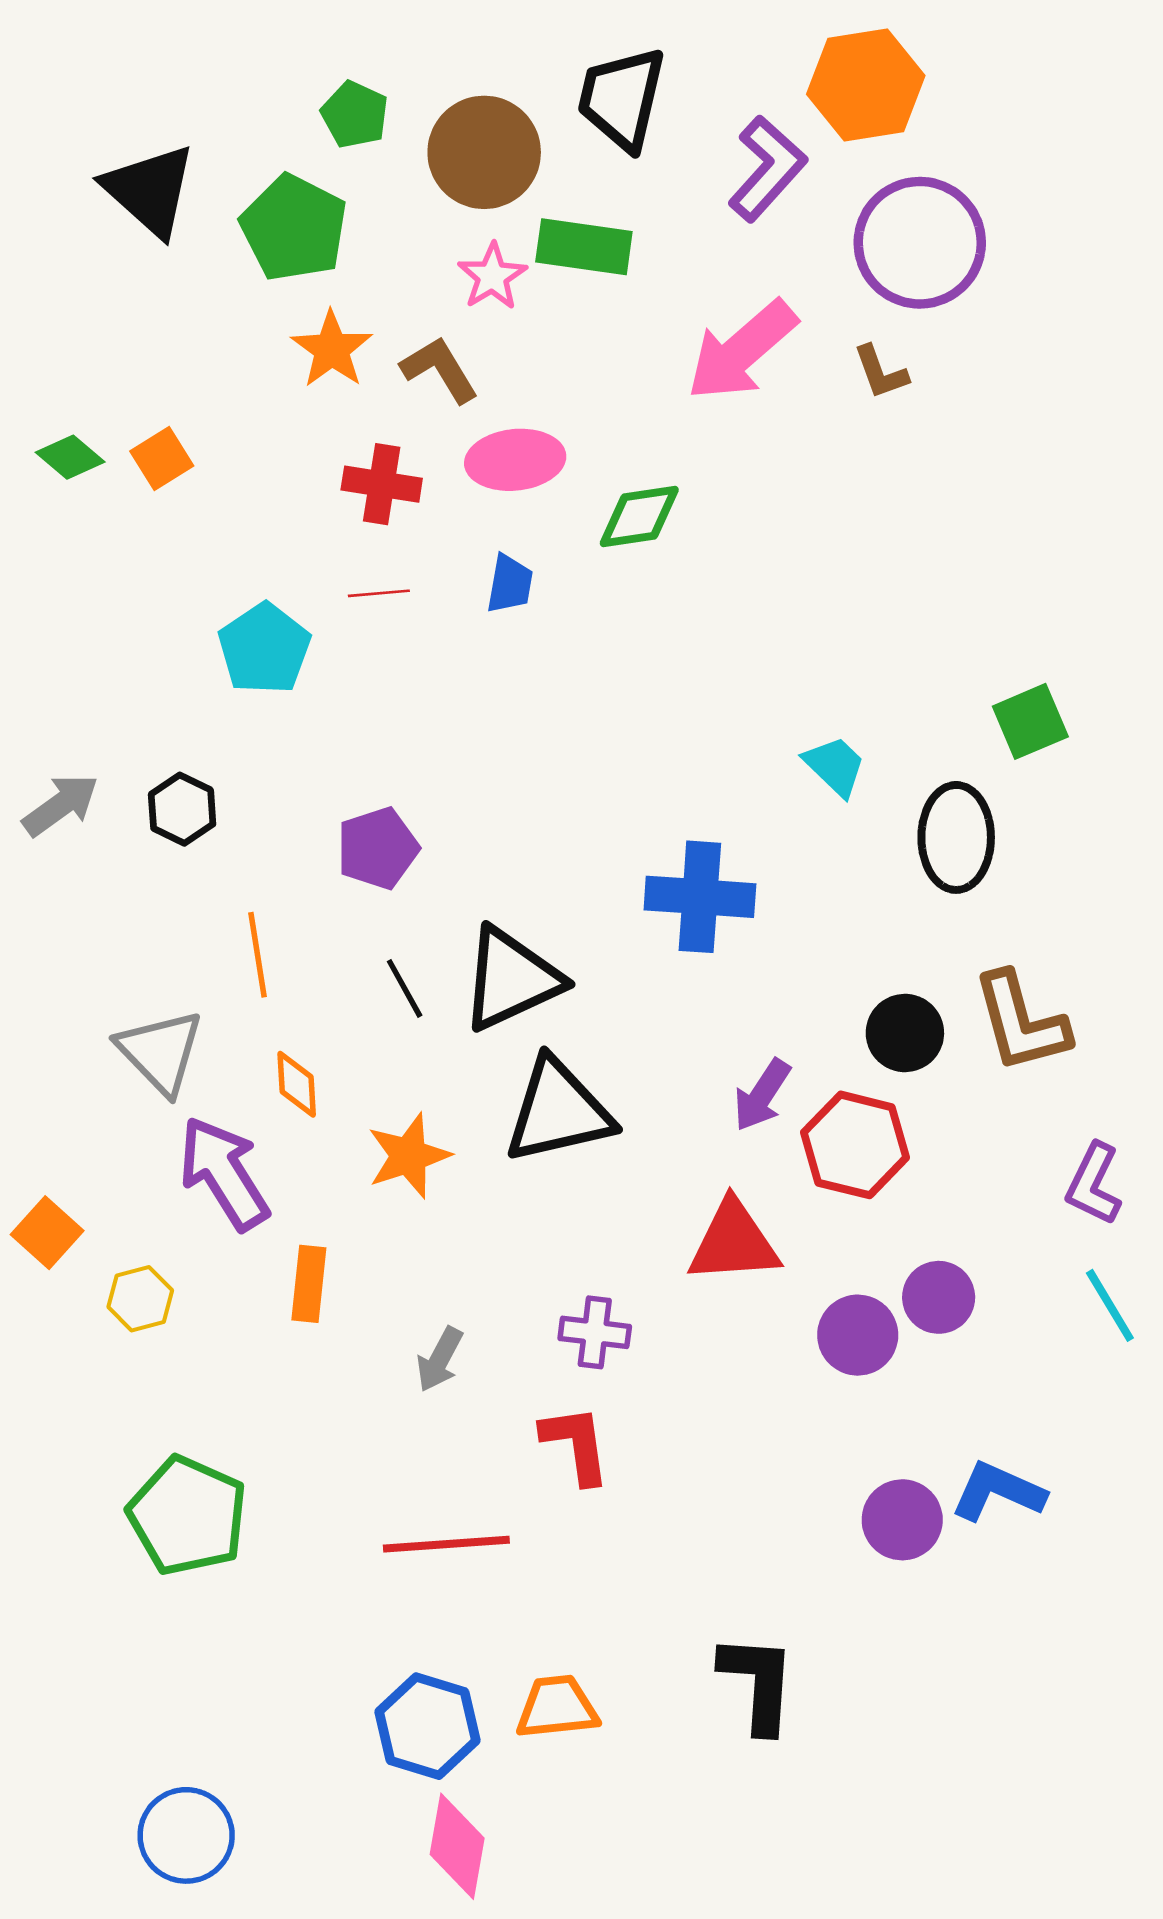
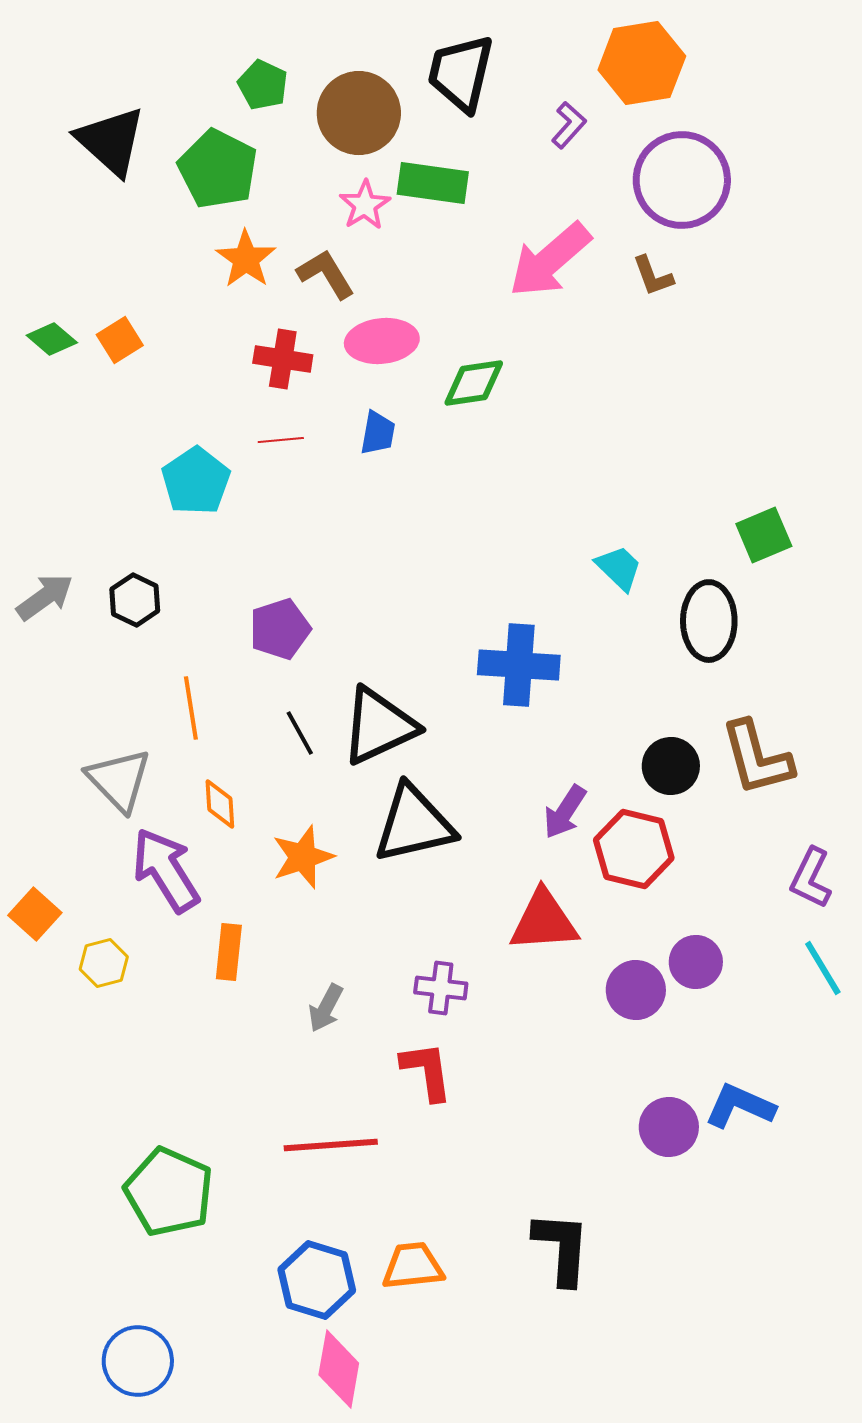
purple L-shape: (767, 169) -> (569, 125), size x0.6
green pentagon: (187, 1516) -> (169, 1192), moved

